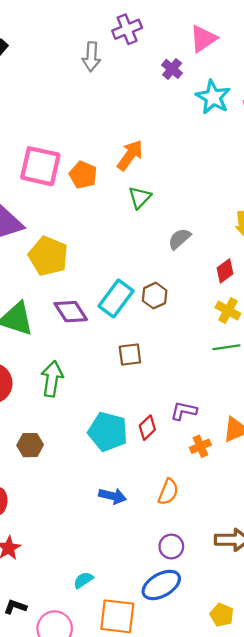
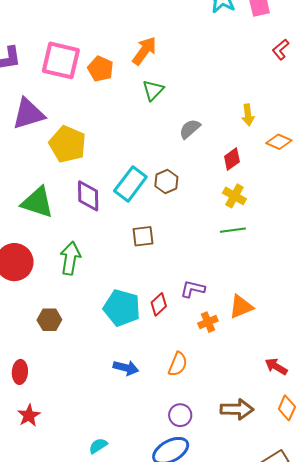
purple diamond: (71, 312) -> (88, 196), turned 32

